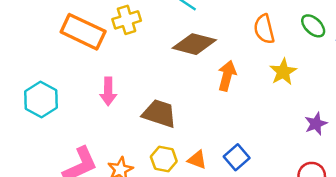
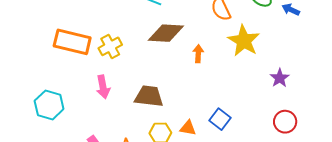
yellow cross: (127, 20) -> (110, 46), moved
yellow star: (283, 72) -> (244, 41), size x1.4
orange arrow: (227, 76) -> (198, 54), size x0.7

